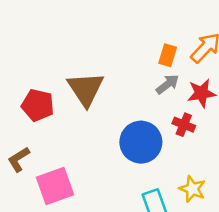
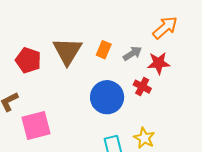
orange rectangle: (168, 55) -> (104, 50), moved

